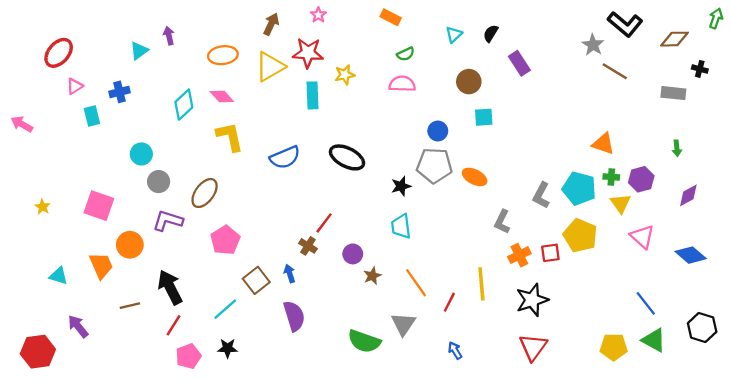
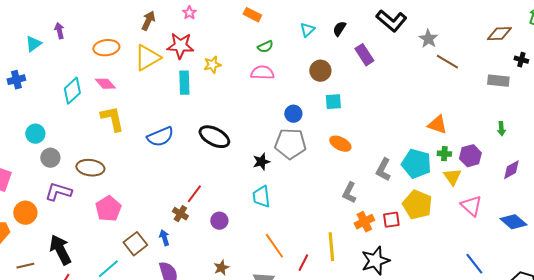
black L-shape: (625, 24) -> (391, 21), moved
orange ellipse: (475, 177) -> (340, 144), moved
brown ellipse: (205, 193) -> (90, 168), turned 60
brown star: (372, 276) -> (221, 268), moved

